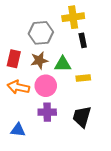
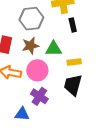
purple cross: (47, 112) -> (39, 96), turned 36
black trapezoid: (82, 117) -> (73, 85), moved
blue triangle: (18, 130) -> (22, 114), moved

